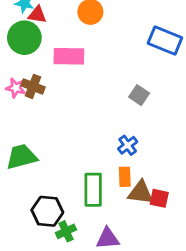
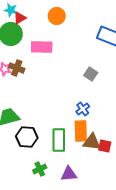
red triangle: (37, 15) -> (20, 18), turned -40
orange rectangle: (125, 177) -> (81, 131), size x1.5
black hexagon: (47, 211) -> (27, 137), moved

